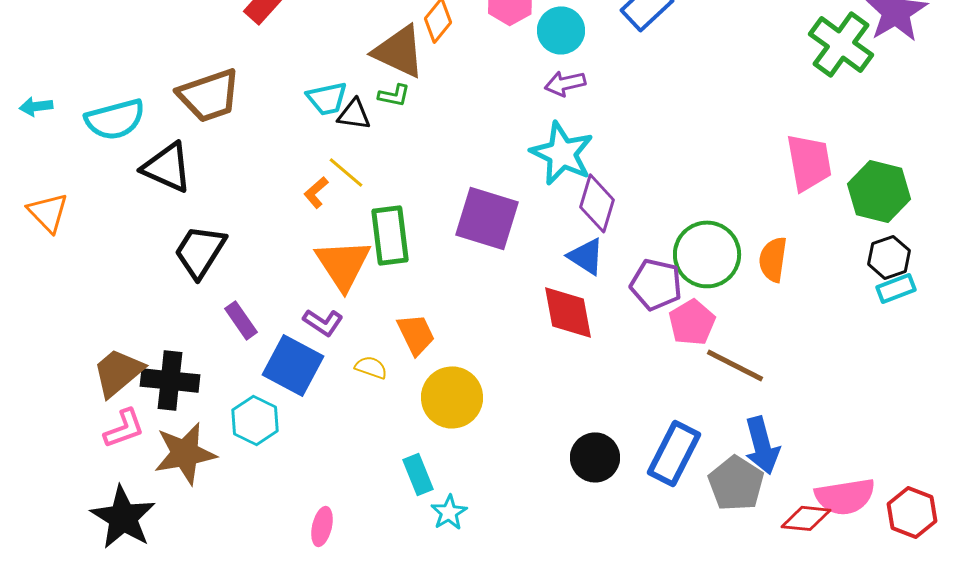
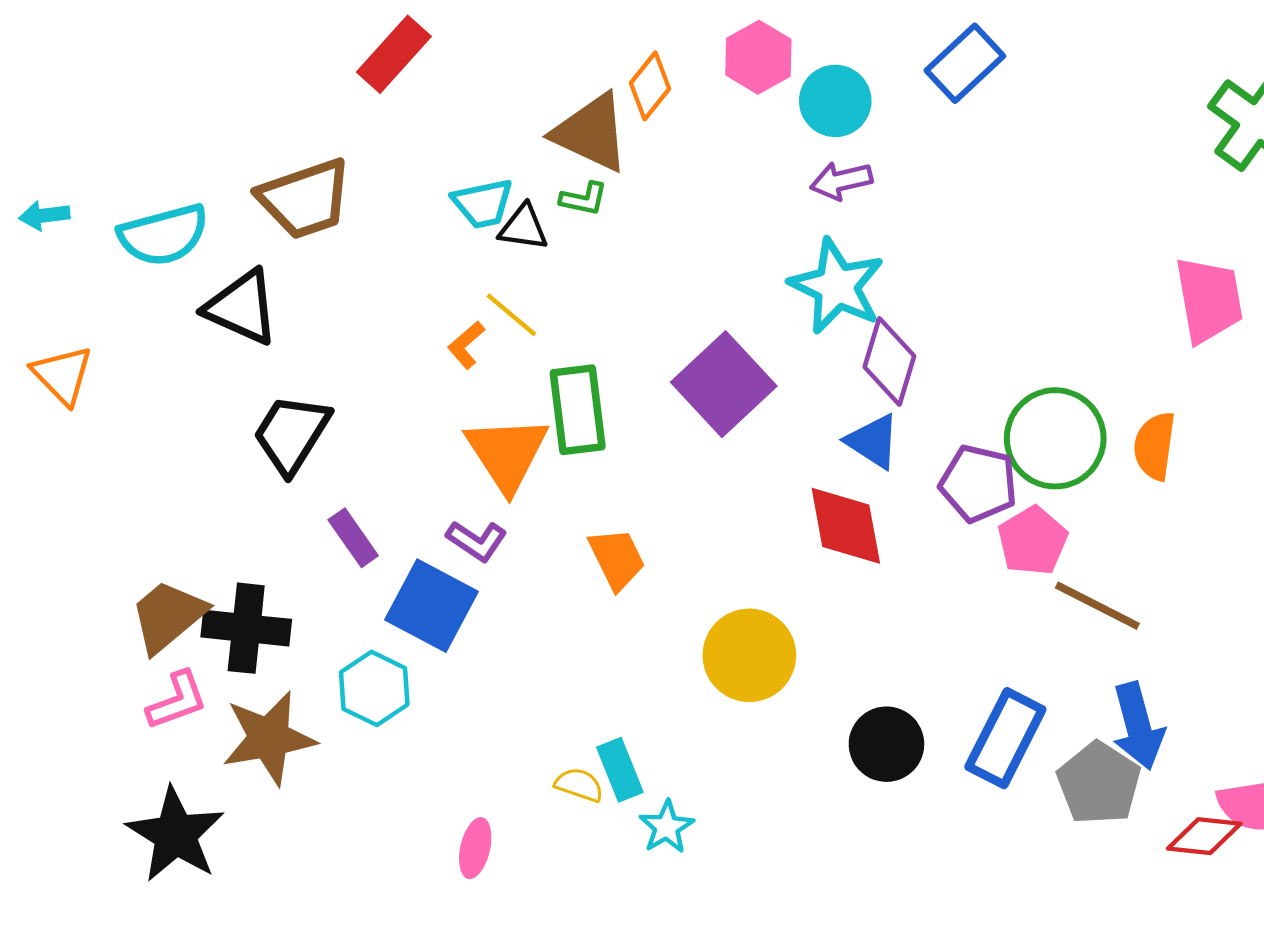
purple square: (487, 218) -> (724, 384), turned 30
yellow semicircle: (371, 367) -> (579, 785), moved
yellow circle: (452, 397) -> (749, 655), moved

